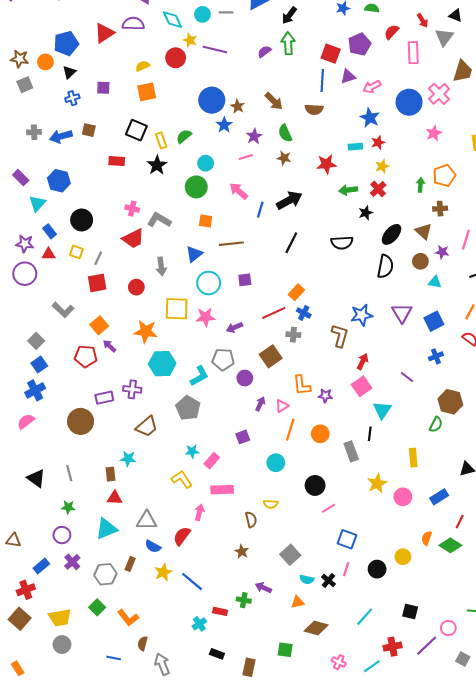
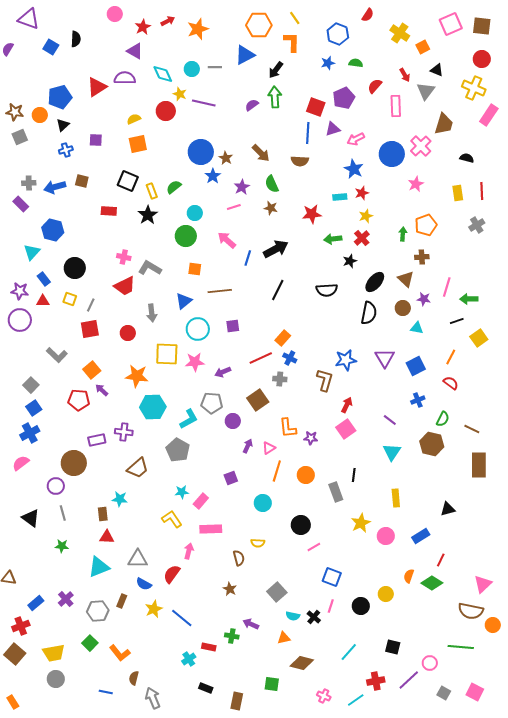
purple rectangle: (21, 178) -> (21, 204), moved
cyan triangle: (382, 410) -> (392, 452), moved
green semicircle: (436, 424) -> (443, 419), moved
purple circle: (62, 535) -> (56, 486), moved

